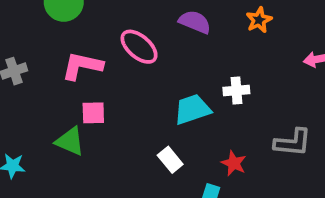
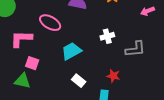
cyan trapezoid: (192, 109) -> (71, 51), moved
pink square: (93, 113) -> (32, 63), turned 32
gray L-shape: (293, 142) -> (135, 49), moved

